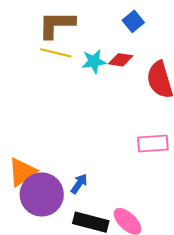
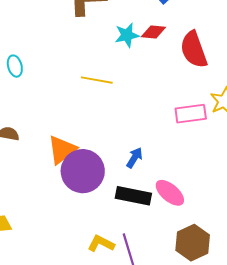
yellow line: (56, 53) -> (97, 80), moved
blue arrow: (79, 184) -> (135, 158), moved

